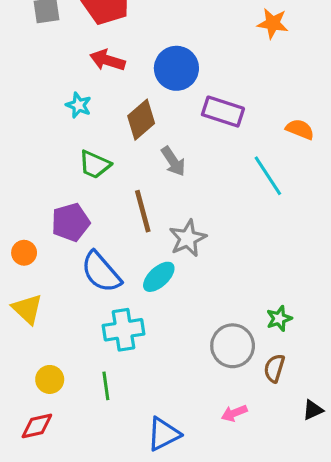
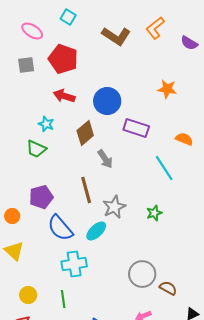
orange star: (273, 23) -> (167, 89), moved
green trapezoid: (95, 165) -> (36, 149), moved
green star: (279, 319) -> (154, 213), moved
brown semicircle: (274, 368) -> (168, 288), turned 102

